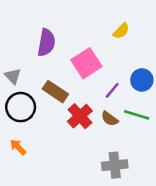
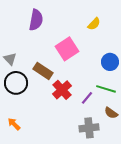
purple semicircle: (46, 43) -> (36, 20), moved
purple line: (112, 90) -> (87, 98), moved
brown semicircle: (110, 119) -> (111, 113), moved
orange arrow: (18, 147) -> (14, 124), moved

